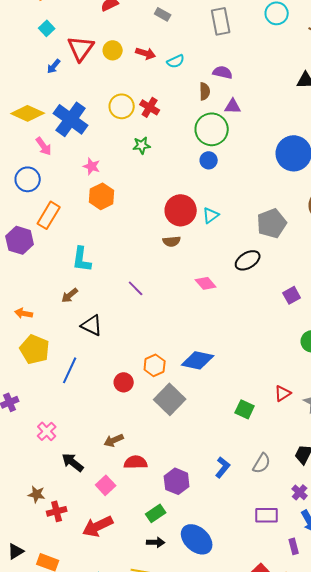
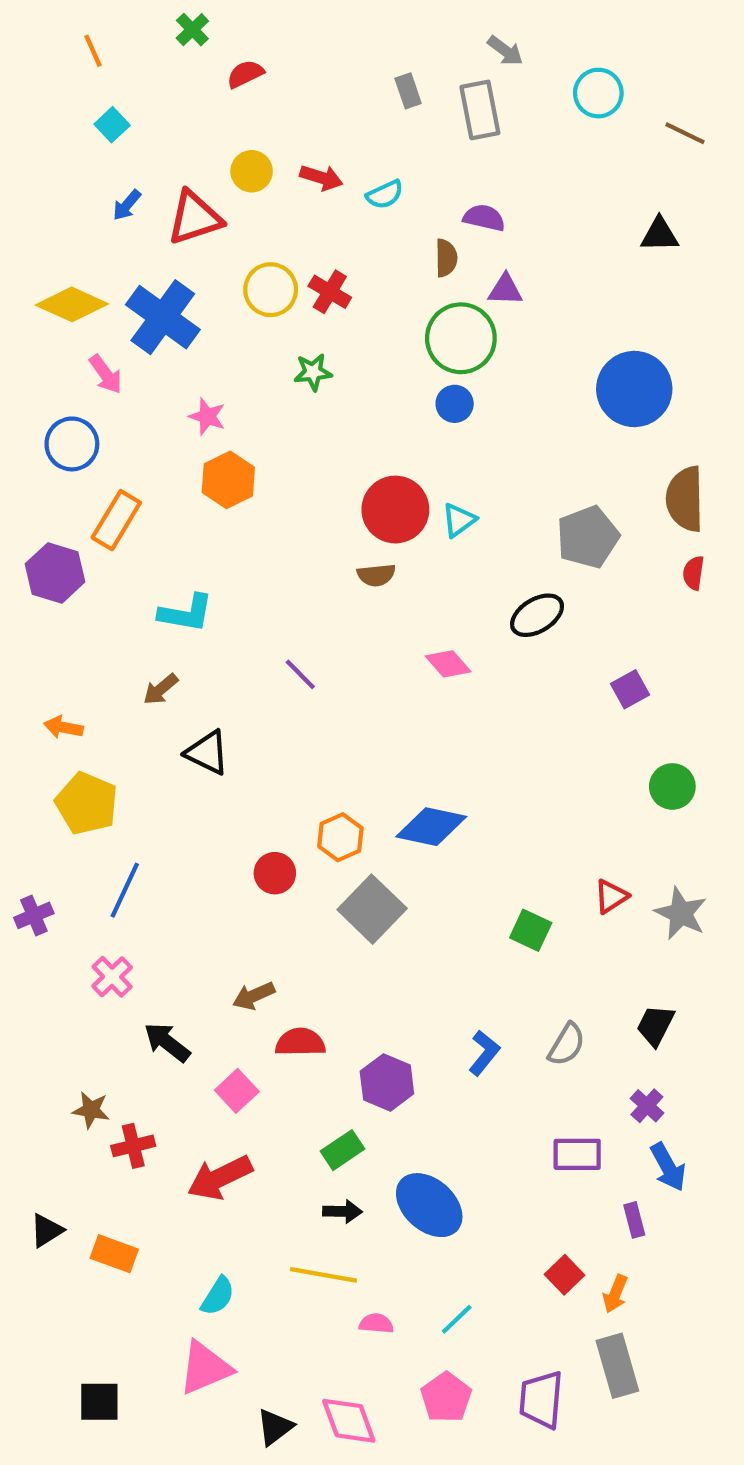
gray rectangle: (163, 14) -> (408, 91), moved, turned 42
red triangle: (81, 48) -> (195, 218), moved, turned 36
cyan L-shape: (82, 259) -> (186, 613), turned -88
blue line: (70, 370) -> (125, 890), moved

